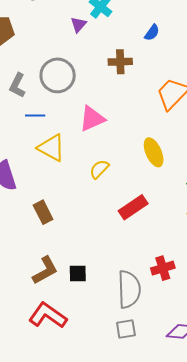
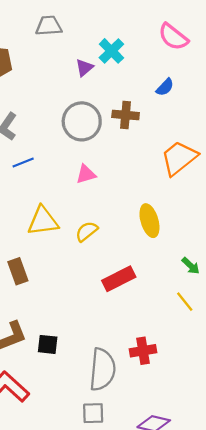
gray circle: (58, 75) -> (82, 121), moved
blue line: (35, 115) -> (23, 163), turned -30
pink triangle: (92, 119) -> (86, 174), size x0.7
yellow triangle: (51, 148) -> (43, 221), moved, turned -44

